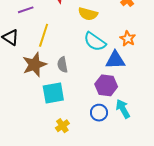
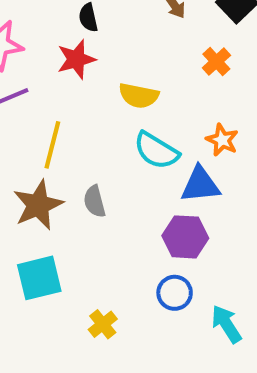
cyan square: (53, 93) -> (39, 278), moved
cyan arrow: (123, 109) -> (226, 324), moved

